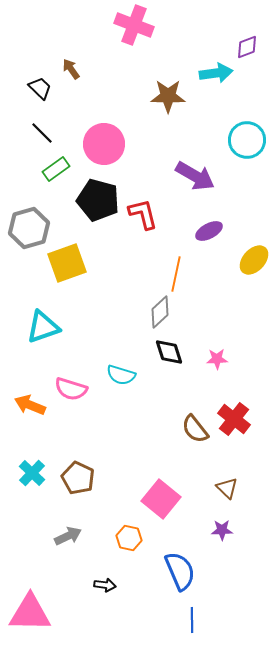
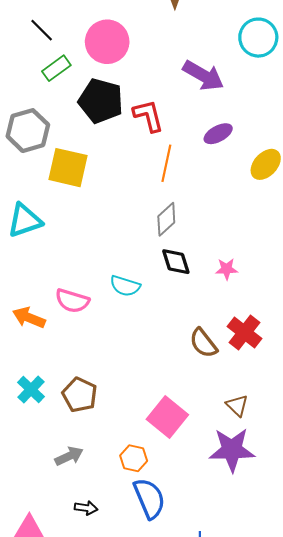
yellow square: (67, 263) -> (68, 168), turned 33
orange line: (176, 274) -> (166, 163), moved
cyan triangle: (43, 327) -> (25, 220), moved
purple star: (222, 530) -> (232, 450), size x2.0
blue semicircle: (180, 571) -> (149, 498), moved
black arrow: (105, 585) -> (86, 508), moved

